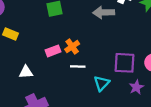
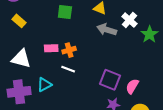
white triangle: (26, 72) -> (21, 59), size x1.5
cyan triangle: (102, 83) -> (44, 85), moved

